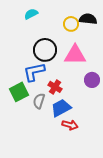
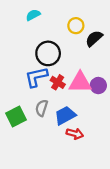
black semicircle: (88, 19) -> (94, 38), moved, turned -48
pink triangle: (75, 55) -> (80, 82), moved
red cross: (55, 87) -> (58, 82), moved
green square: (19, 92) -> (16, 117), moved

